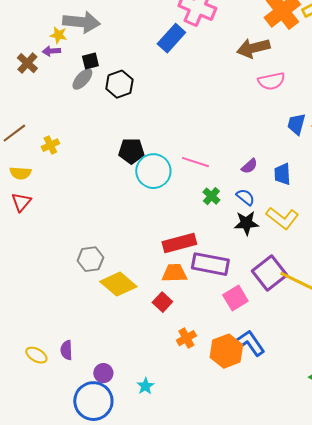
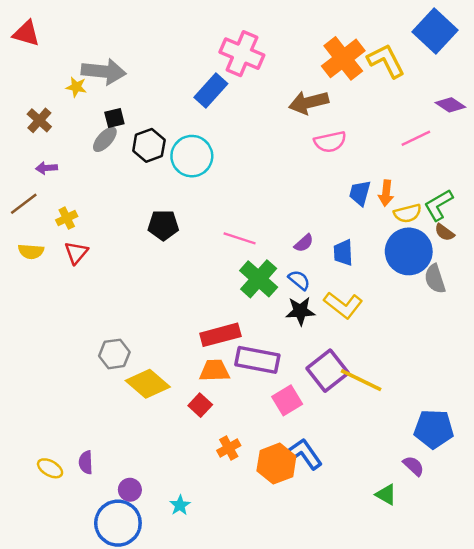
purple arrow: (51, 51) -> (46, 168), moved
cyan circle: (153, 171) -> (192, 156), moved
green cross: (211, 196) -> (259, 279), size x1.8
red triangle: (21, 202) -> (76, 253), moved

